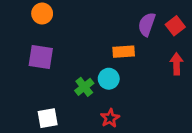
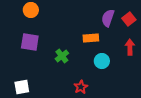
cyan circle: (109, 79) -> (102, 61), moved
green cross: (84, 87) -> (62, 56), moved
white square: (48, 118) -> (22, 87), moved

